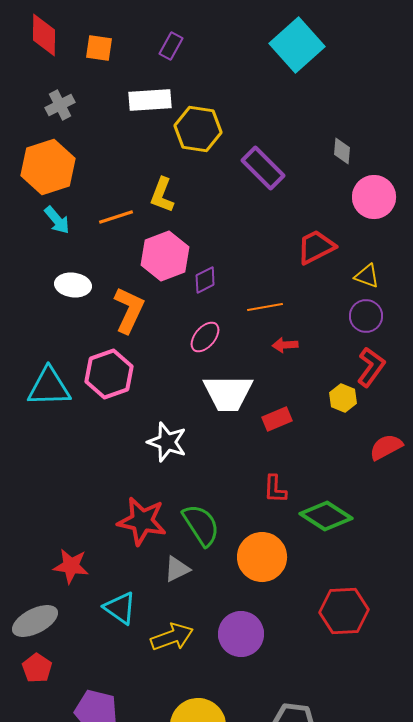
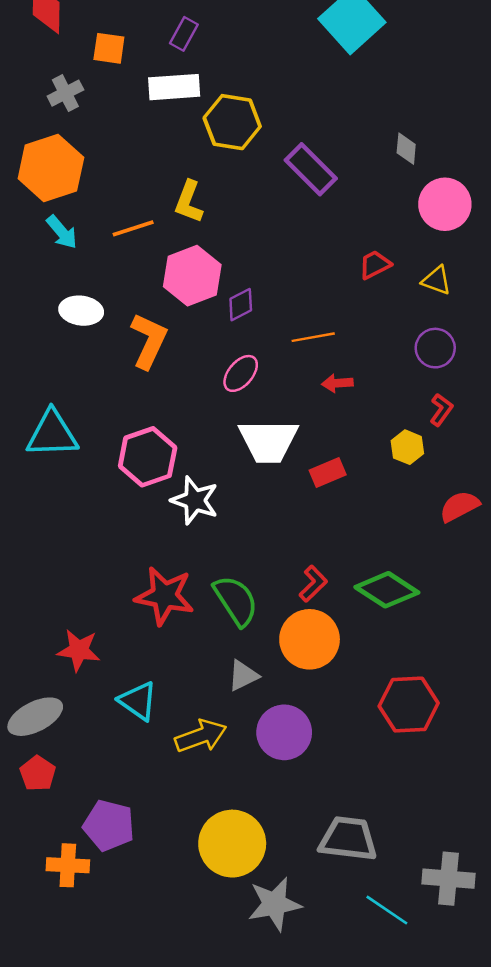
purple rectangle: (171, 46) -> (184, 34), moved
orange square: (99, 48) -> (109, 48), moved
red trapezoid: (316, 247) -> (375, 265), size x0.7
yellow triangle: (367, 276) -> (436, 280), moved
red L-shape: (371, 367) -> (441, 410), size x0.7
pink hexagon: (109, 374) -> (148, 457), moved
red L-shape: (275, 489) -> (313, 584), moved, turned -136
gray triangle: (177, 569) -> (243, 676), moved

